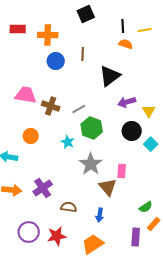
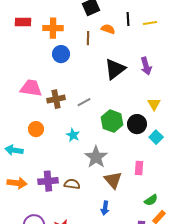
orange semicircle: (126, 44) -> (108, 29), moved
brown line: (83, 54) -> (88, 38), moved
purple arrow: (127, 102) -> (146, 66), moved, turned -90
brown cross: (51, 106) -> (56, 99), turned -30
green hexagon: (92, 128) -> (112, 121), moved
pink rectangle: (122, 171) -> (139, 168), moved
purple cross: (43, 188) -> (48, 181), turned 30
brown semicircle: (69, 207) -> (72, 184), moved

